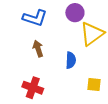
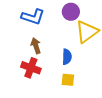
yellow square: (94, 84) -> (68, 80), moved
red cross: (33, 88) -> (31, 68), moved

